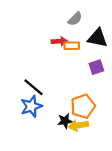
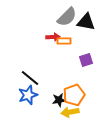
gray semicircle: (75, 19) -> (67, 17), size x1.5
black triangle: (98, 38) -> (86, 22), moved
black star: (65, 121) -> (59, 100), moved

